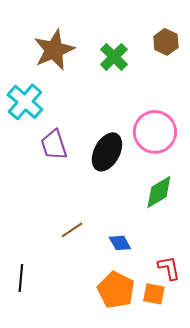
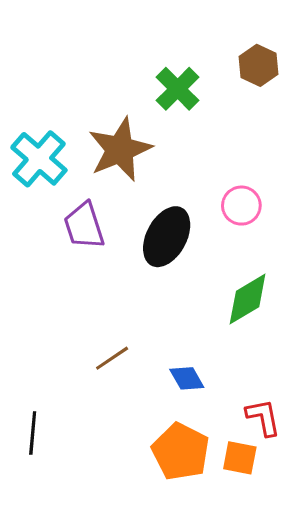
brown star: (54, 50) -> (120, 149), moved
pink circle: (155, 132) -> (241, 206), size x0.6

